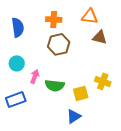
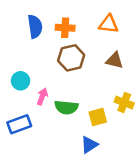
blue semicircle: (18, 27) -> (35, 27), moved
brown triangle: (100, 37) -> (115, 60), moved

